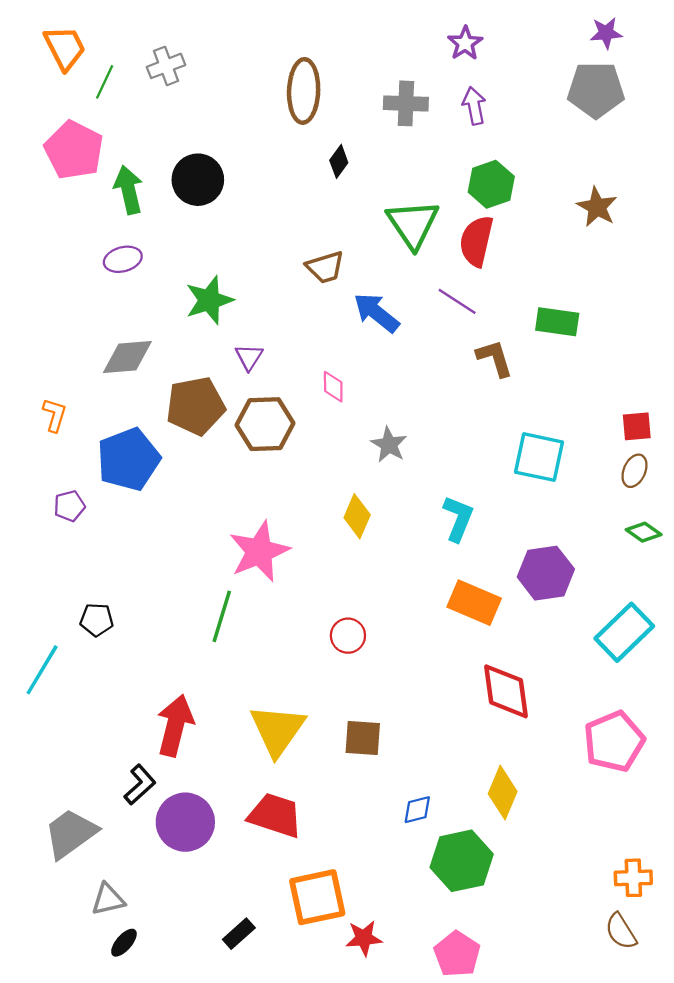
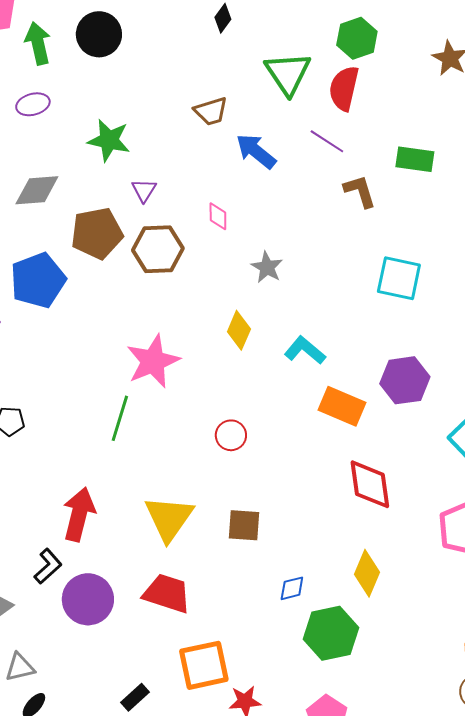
green star: (209, 300) -> (109, 140), turned 30
cyan L-shape: (458, 519) -> (305, 350), moved, turned -72

